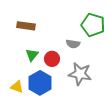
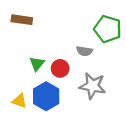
brown rectangle: (26, 26) -> (22, 20), moved

